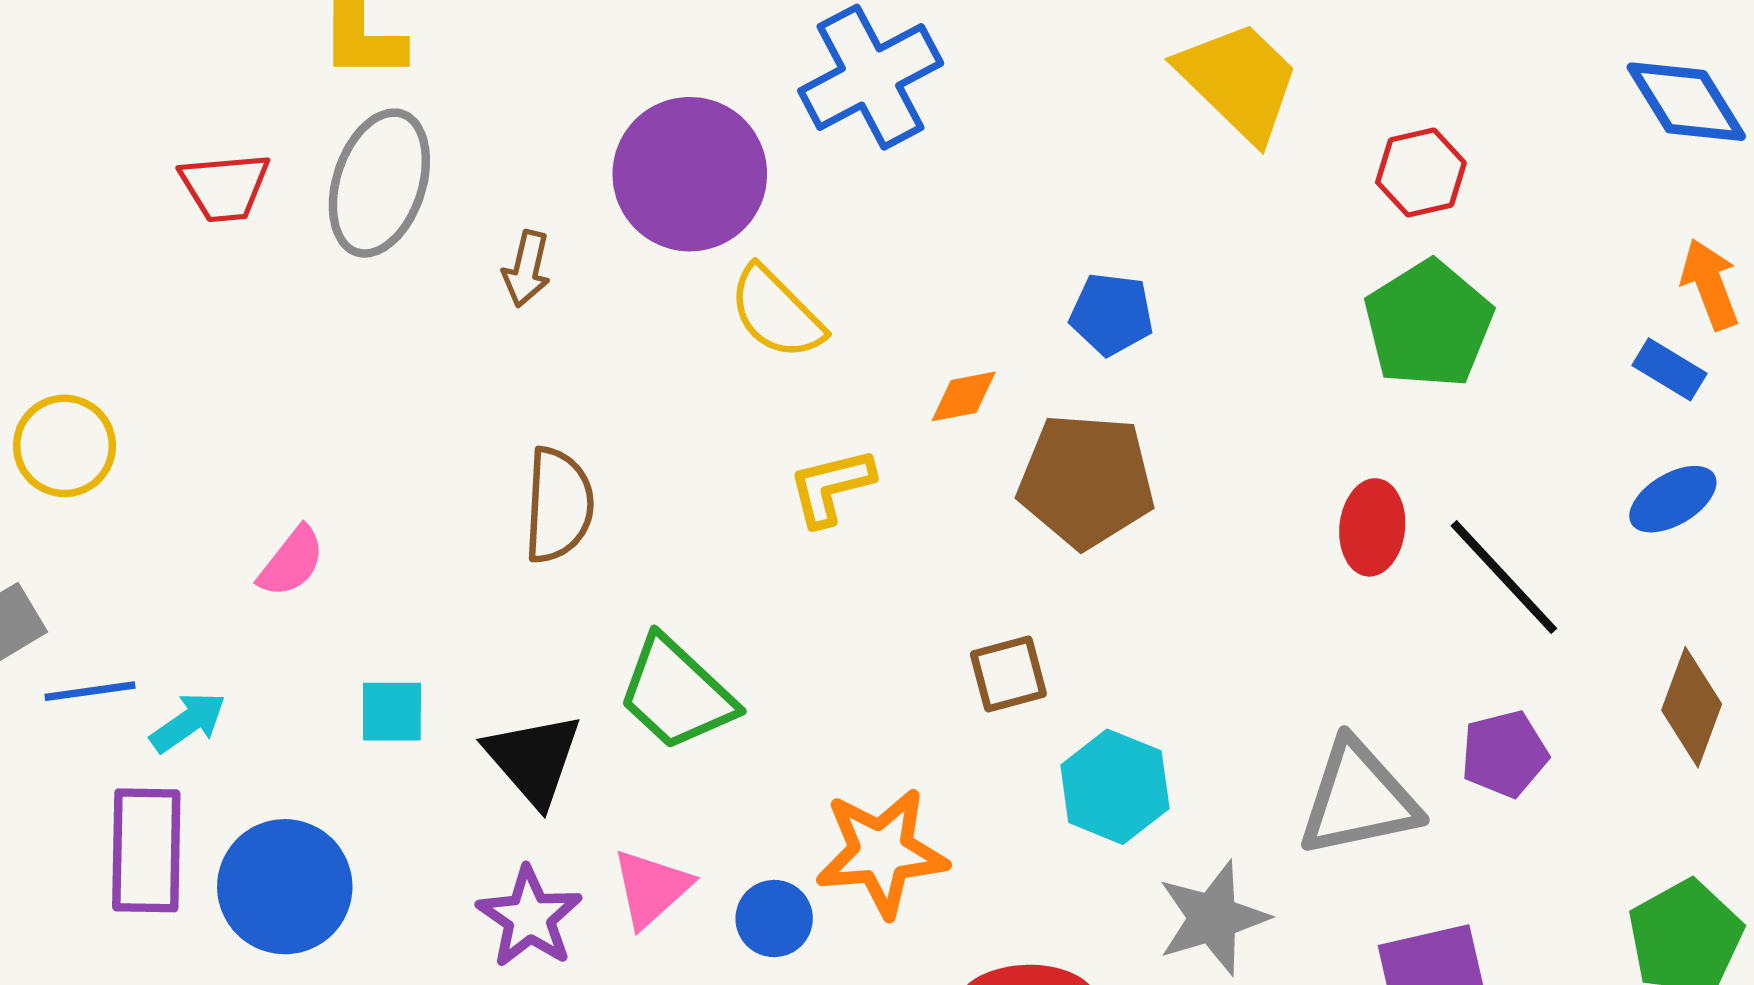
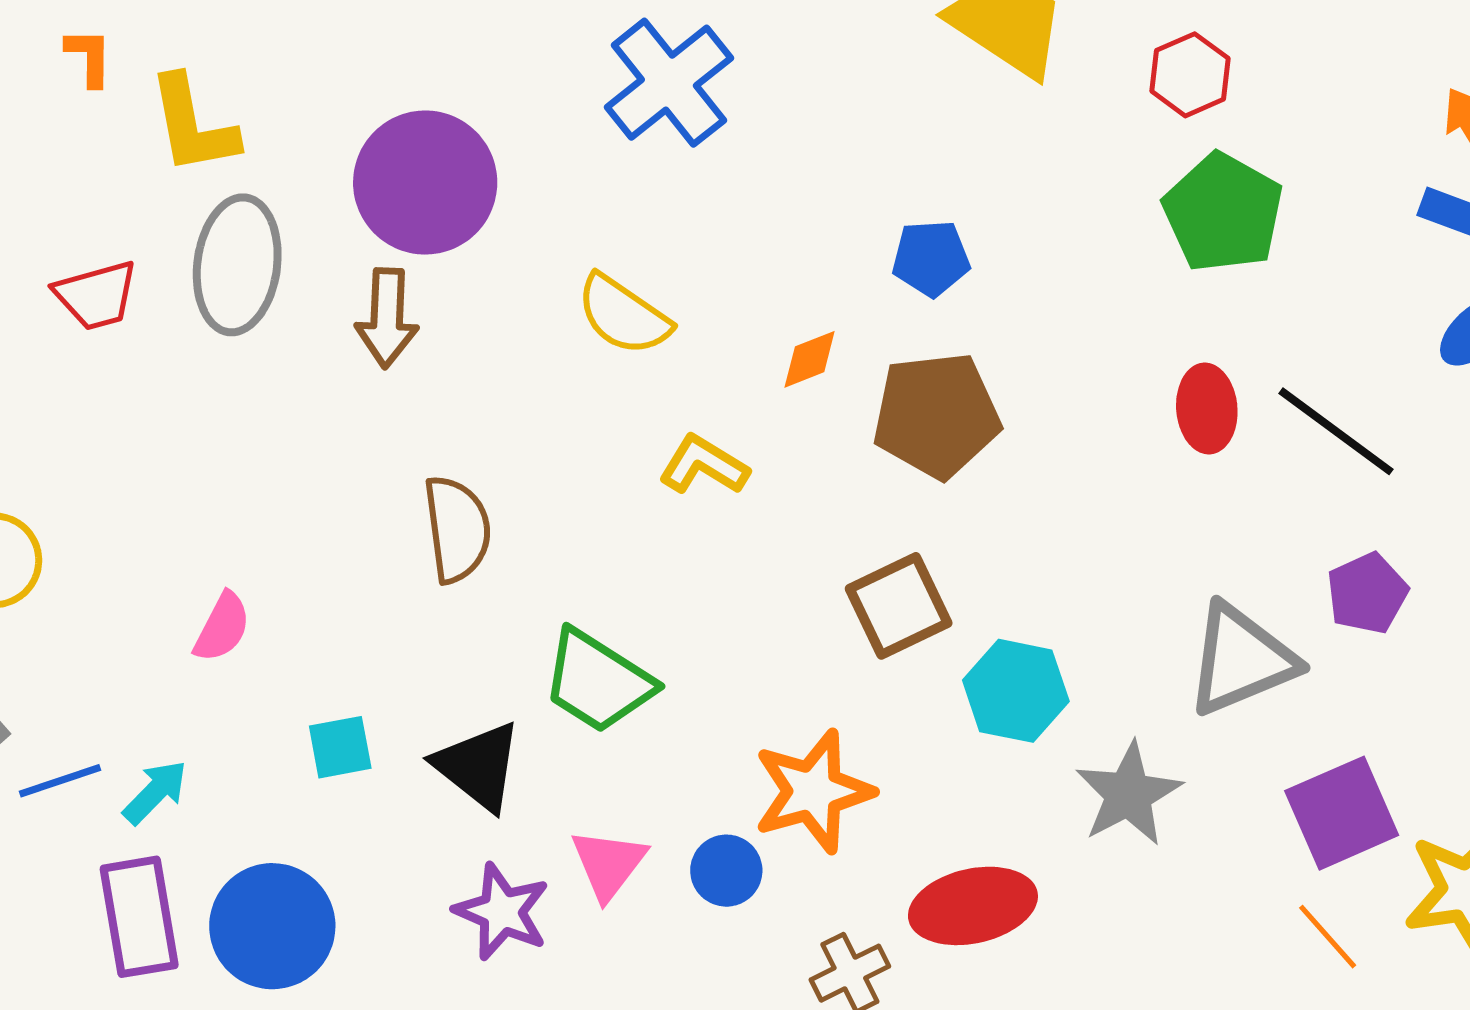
purple circle: (690, 174) -> (425, 183), moved
brown arrow: (527, 269) -> (387, 318), size x1.4
yellow L-shape: (831, 487) -> (704, 465), turned 56
brown square: (1008, 674) -> (899, 606), size x1.4

